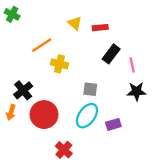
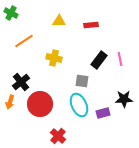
yellow triangle: (75, 23) -> (59, 21), moved, turned -40
orange line: (42, 45) -> (24, 41), moved
black rectangle: (111, 54) -> (99, 60), moved
black star: (137, 91) -> (124, 99), moved
cyan ellipse: (87, 116) -> (79, 105), turned -60

